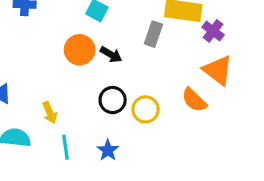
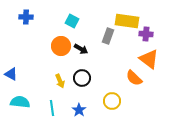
purple cross: (213, 31) -> (146, 34), turned -32
yellow circle: (146, 109) -> (112, 101), moved
yellow arrow: (50, 113) -> (60, 81), moved

